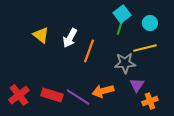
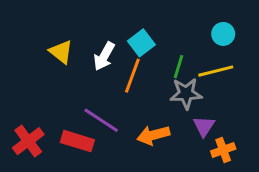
cyan square: (122, 14) -> (141, 43), moved
green line: (120, 27) -> (179, 67), moved
purple line: (78, 97) -> (101, 120), moved

